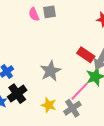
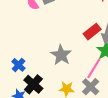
red rectangle: (86, 55) -> (92, 32), turned -60

